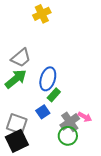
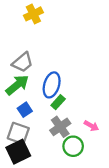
yellow cross: (42, 14) -> (33, 14), moved
blue square: (43, 112) -> (25, 110), moved
gray cross: (70, 122) -> (60, 127), moved

